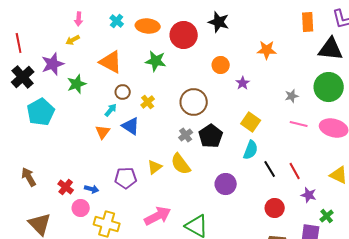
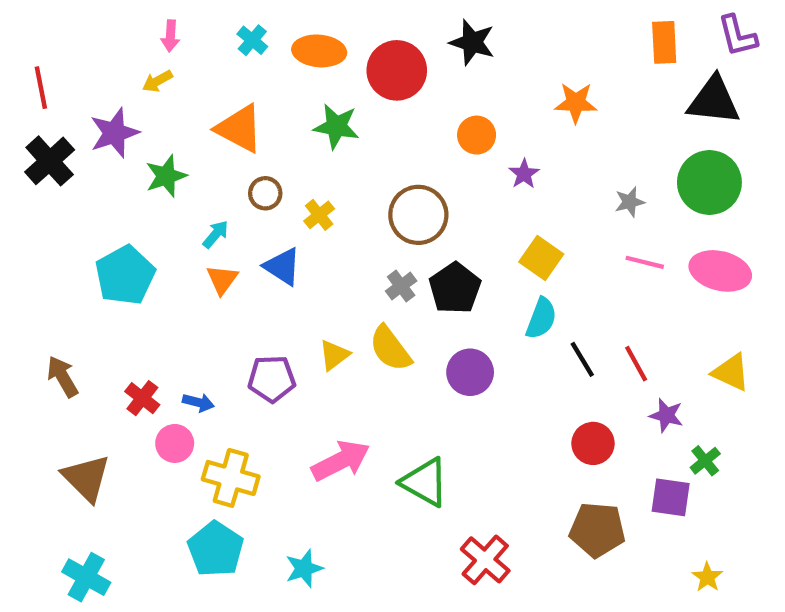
cyan arrow: (111, 110) -> (216, 234), moved
cyan pentagon: (41, 112) -> (125, 275), moved
purple circle: (226, 184) -> (470, 372), moved

